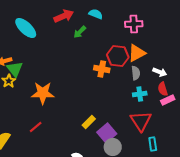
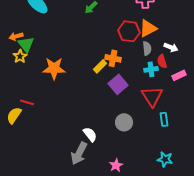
orange cross: (102, 69) -> (113, 58), moved
red semicircle: (163, 89) -> (162, 61), moved
yellow rectangle: (89, 122) -> (100, 66), moved
red line: (36, 127) -> (27, 102), moved, turned 56
purple square: (107, 133) -> (118, 84), moved

